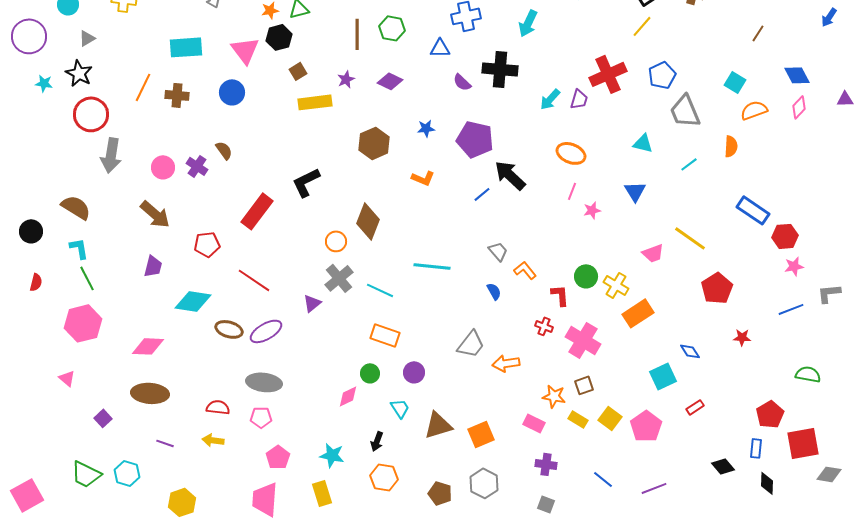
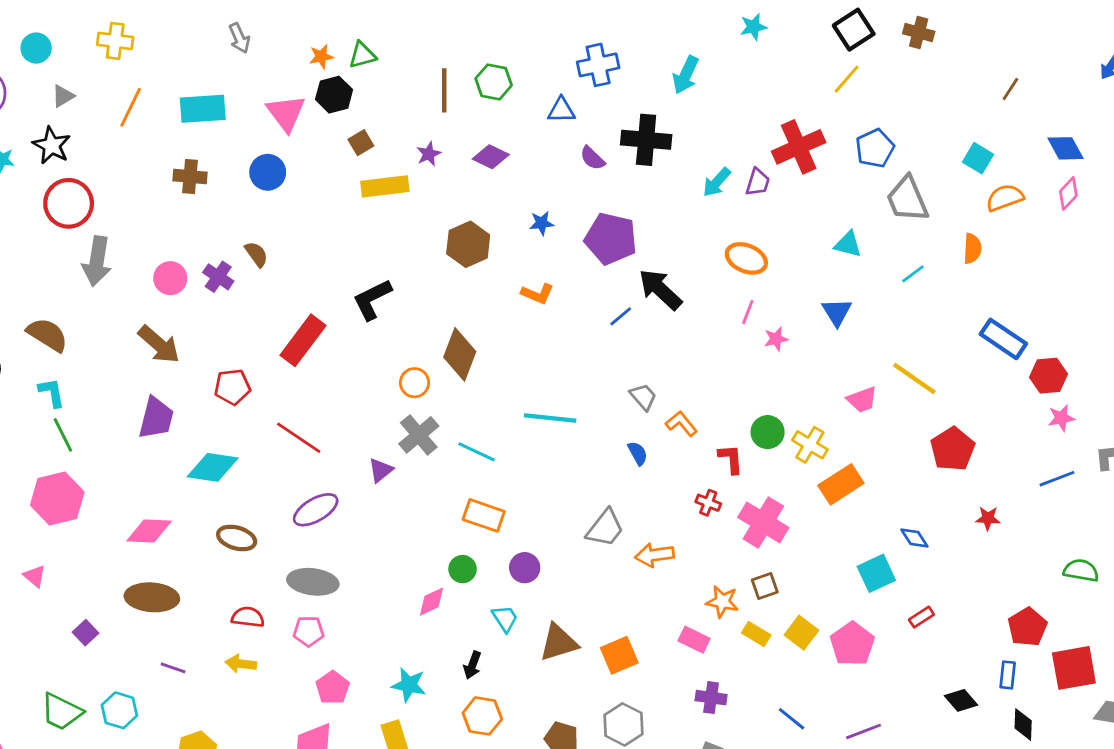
orange line: (143, 87) -> (131, 107), moved
purple trapezoid: (153, 266) -> (156, 418), size x1.4
brown ellipse: (229, 329) -> (237, 538), moved

